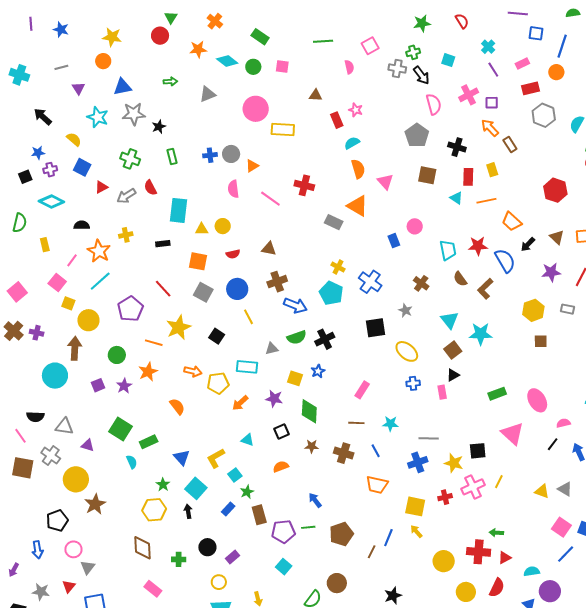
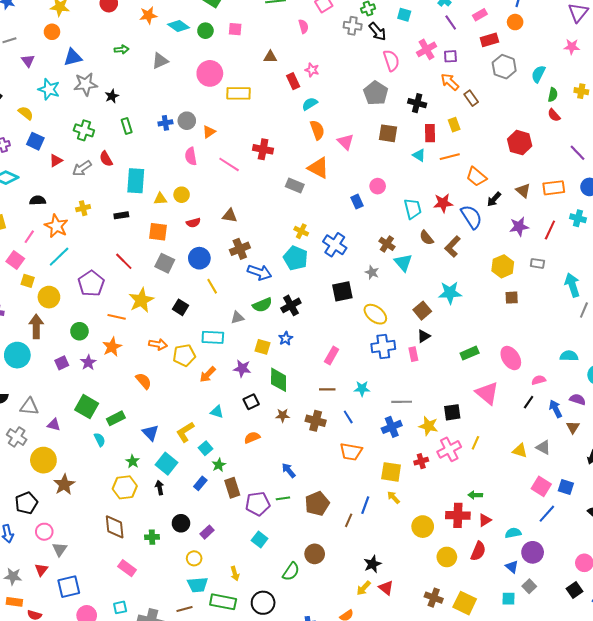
cyan triangle: (450, 320) -> (403, 263), moved
blue cross: (413, 383) -> (383, 346), size x1.6

